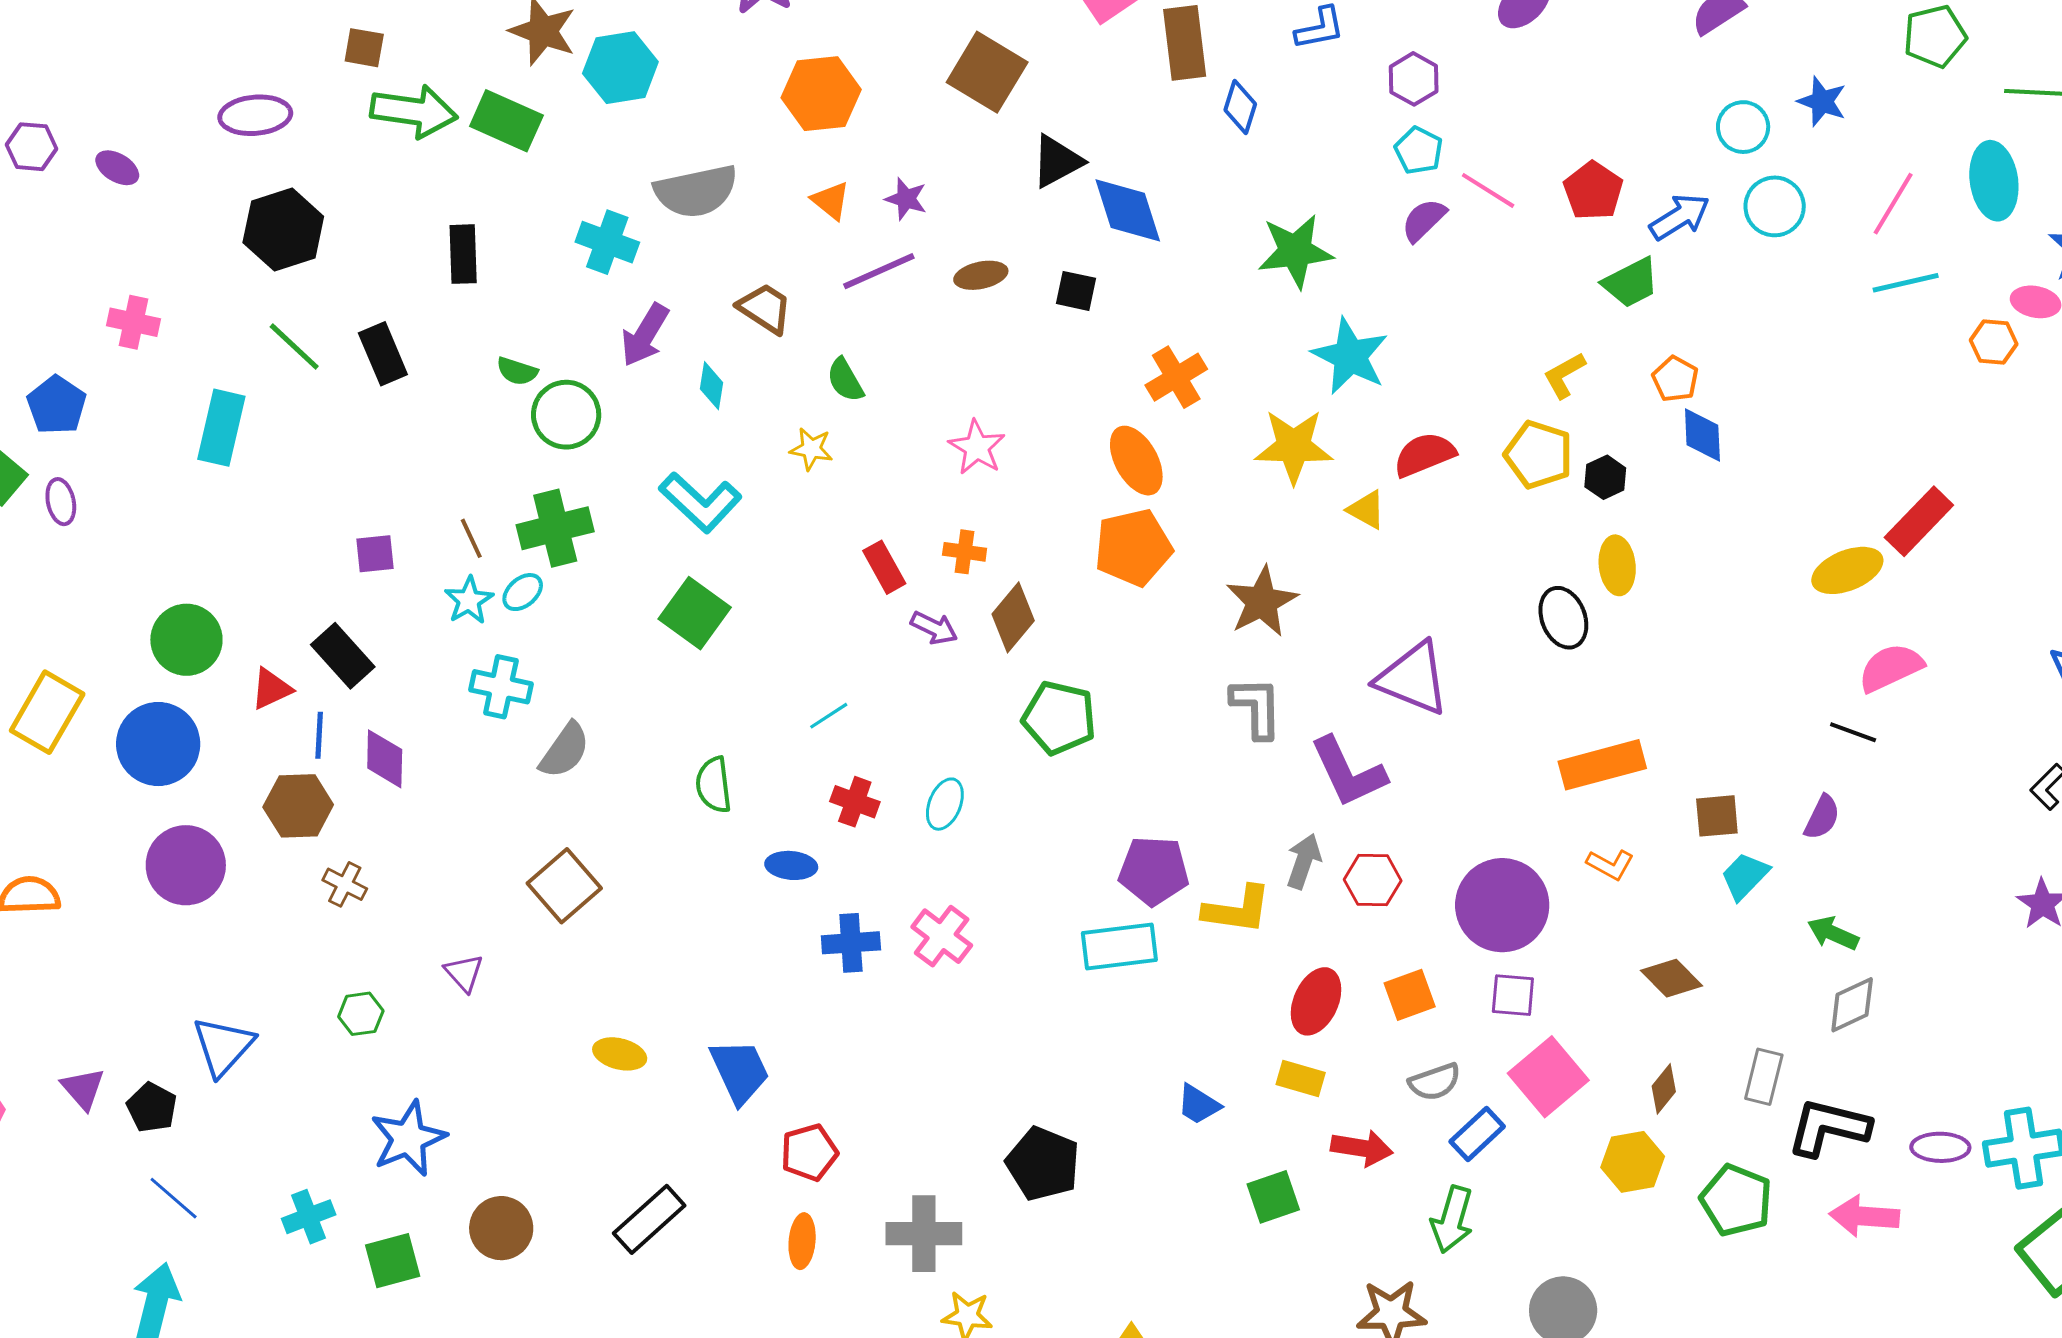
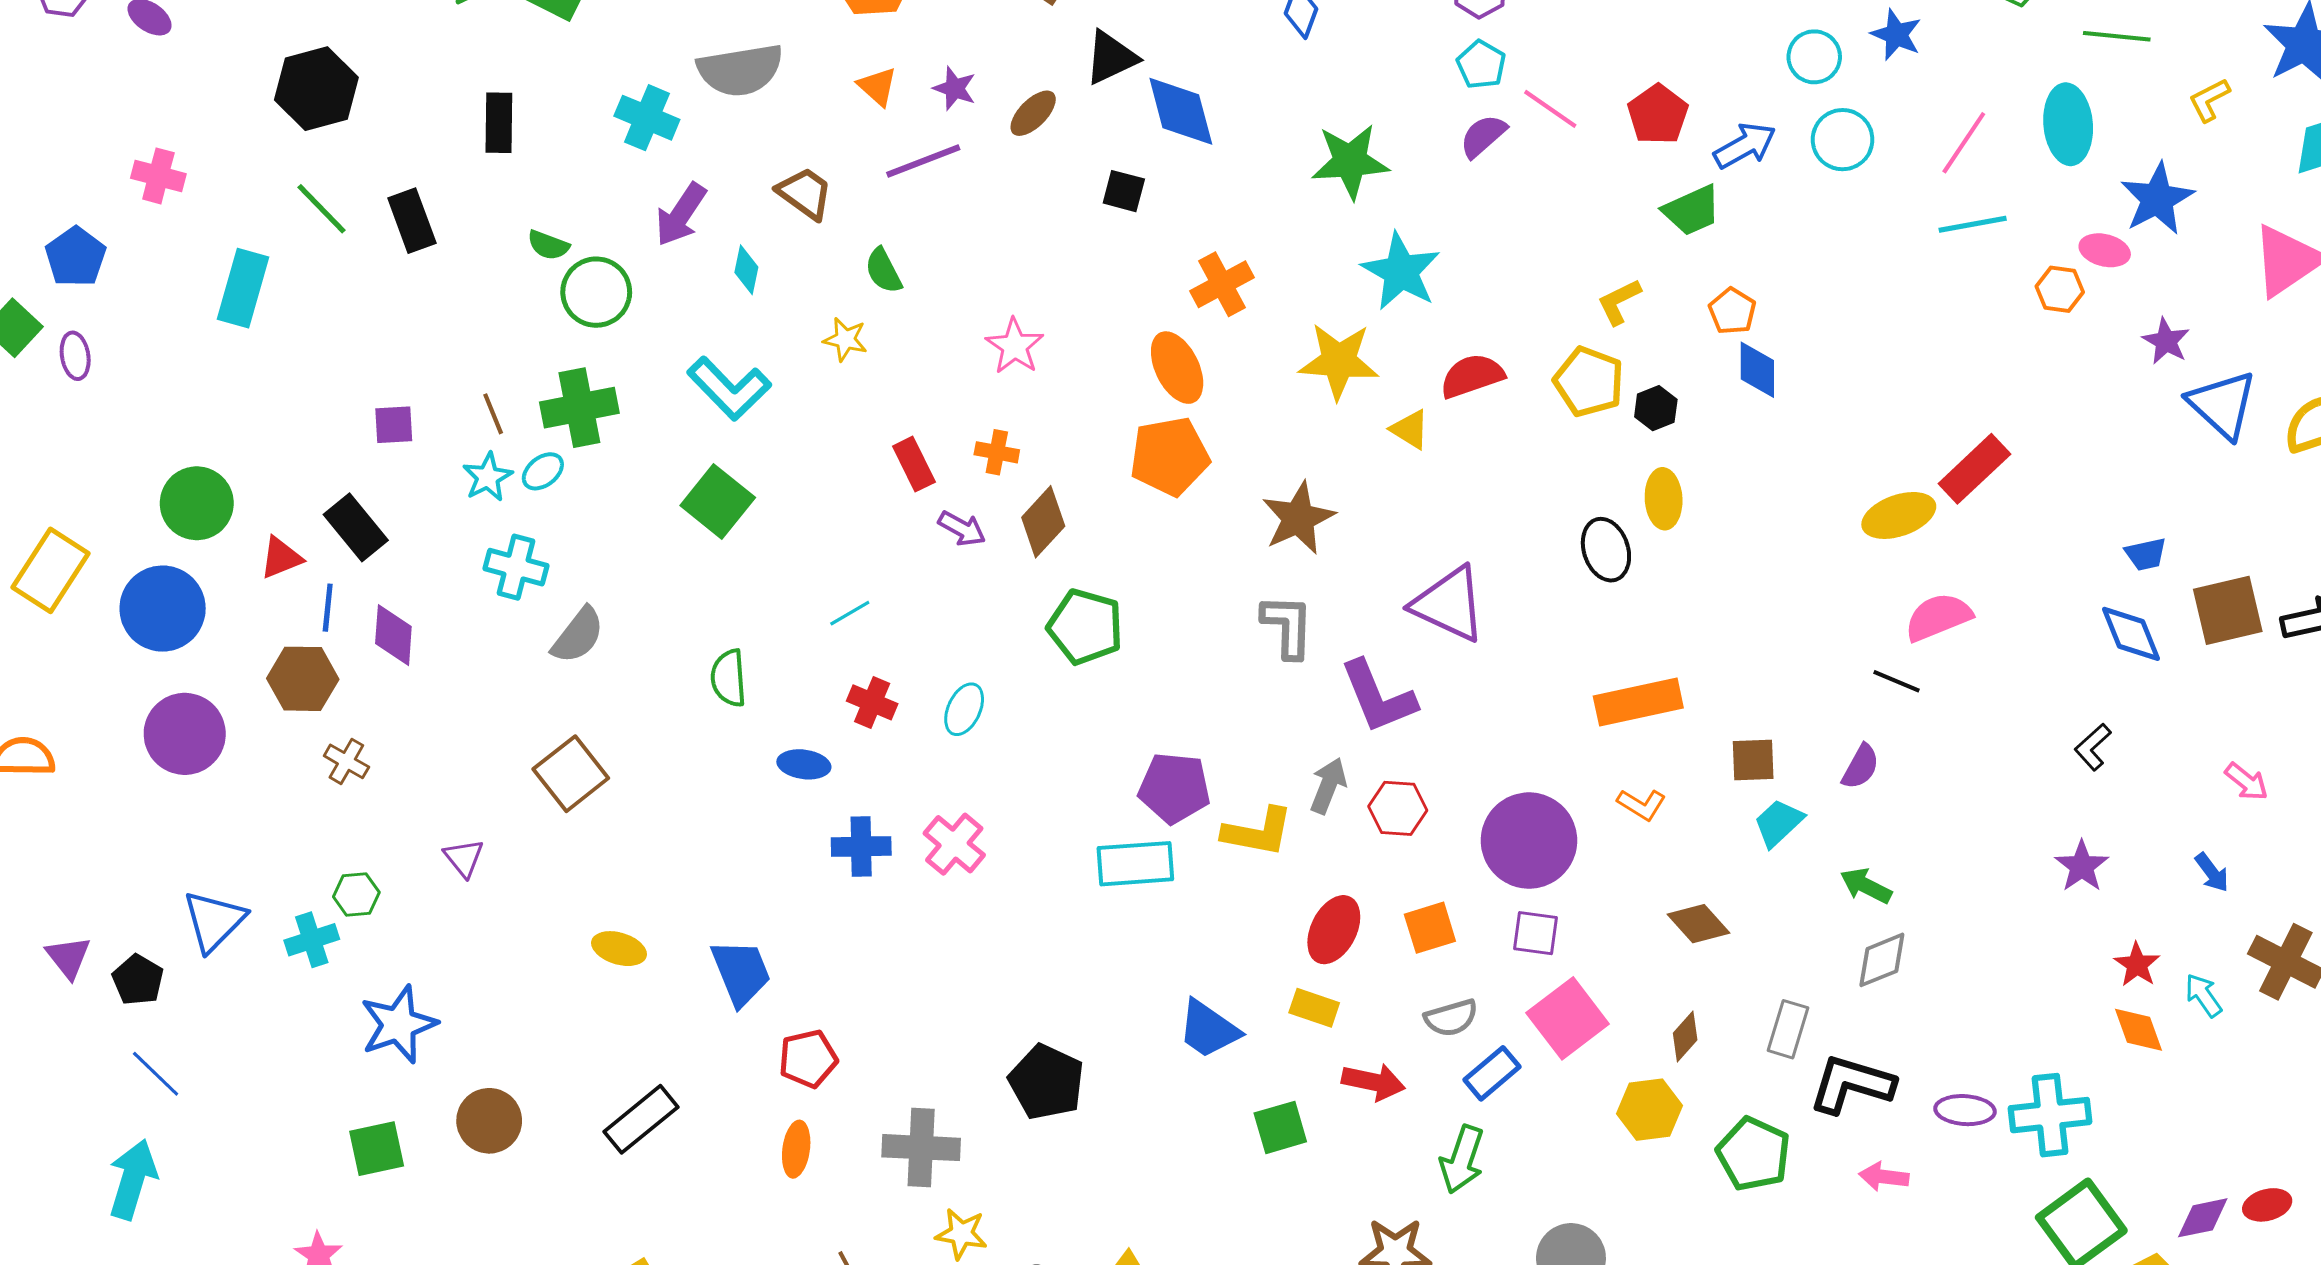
brown ellipse: (981, 275) -> (1033, 113), moved, turned -36
blue trapezoid: (1199, 1104) -> (1208, 1029), size x1.4
pink arrow: (1864, 1216) -> (1884, 1177), size x0.7
cyan cross: (309, 1217) -> (312, 940), moved

